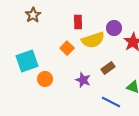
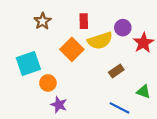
brown star: (33, 15) -> (43, 21), moved
orange square: (67, 48) -> (72, 49), size x1.5
purple star: (83, 80) -> (59, 105), moved

